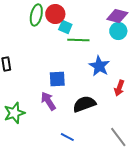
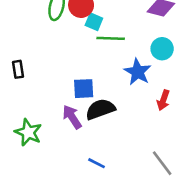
cyan circle: (118, 31) -> (162, 49), moved
black semicircle: (84, 104) -> (100, 109), moved
green star: (14, 113) -> (28, 132), turned -30

